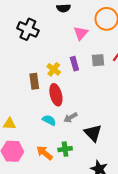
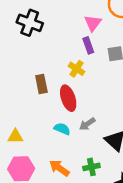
purple rectangle: (74, 64) -> (88, 45), moved
yellow cross: (54, 69) -> (77, 69), moved
green cross: (65, 149) -> (91, 167), moved

